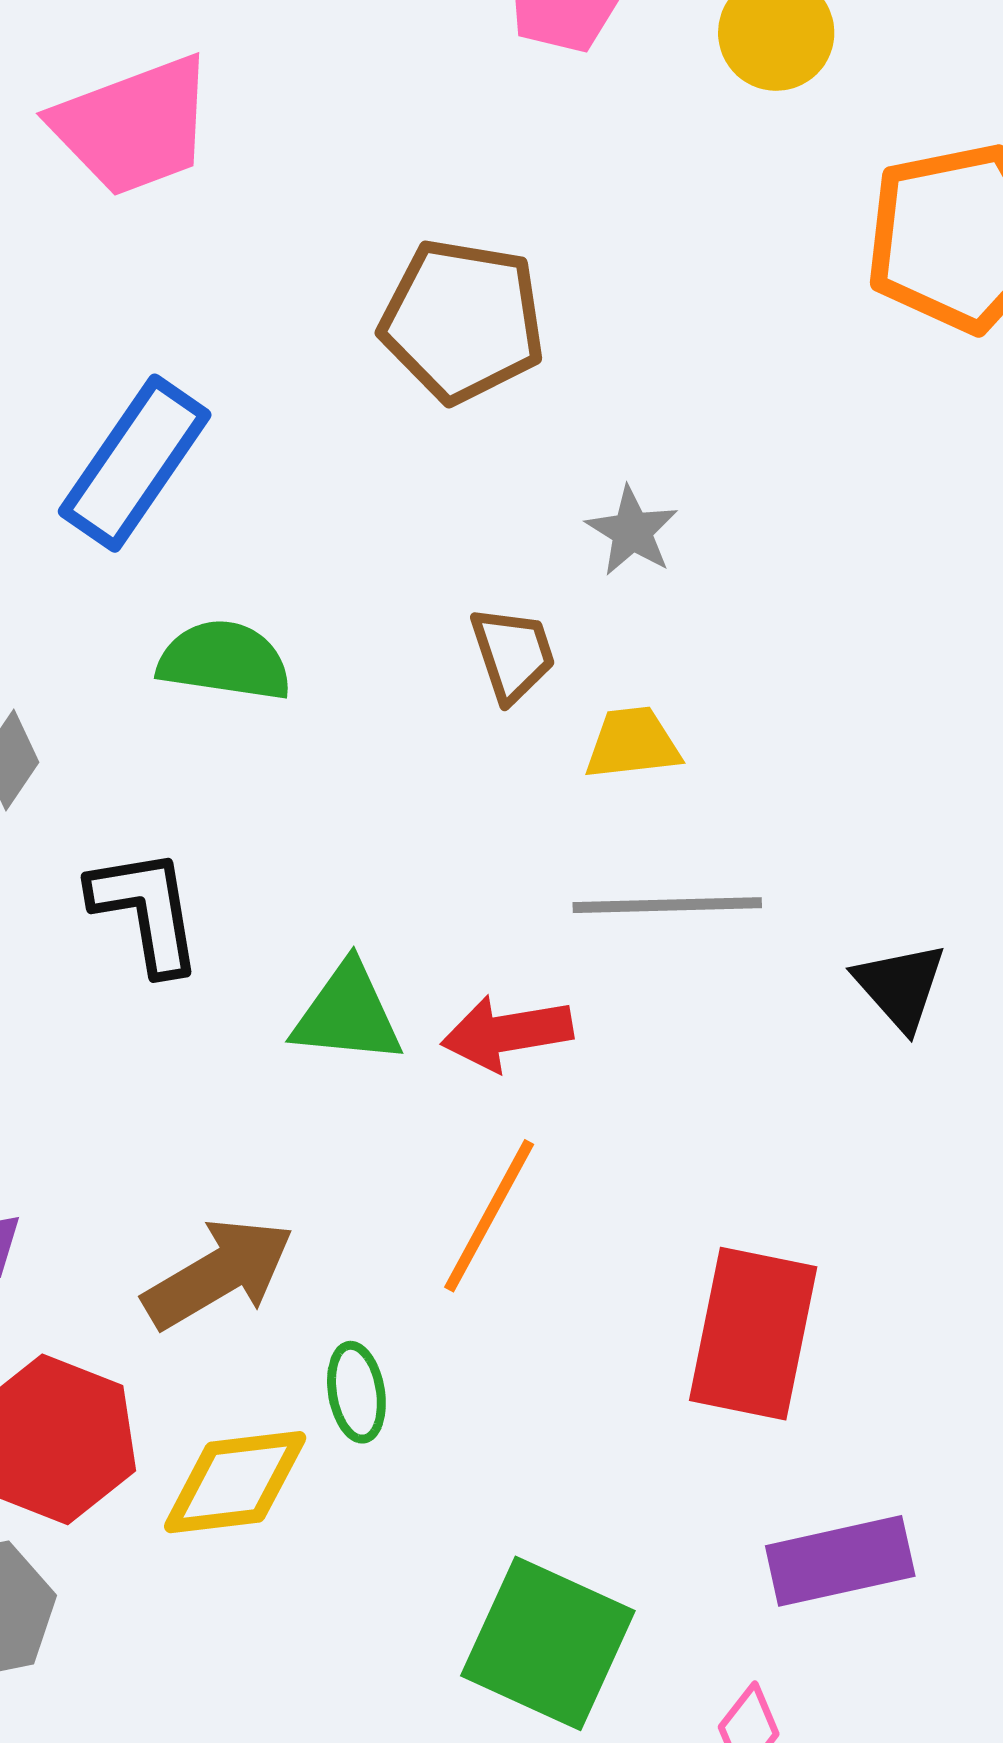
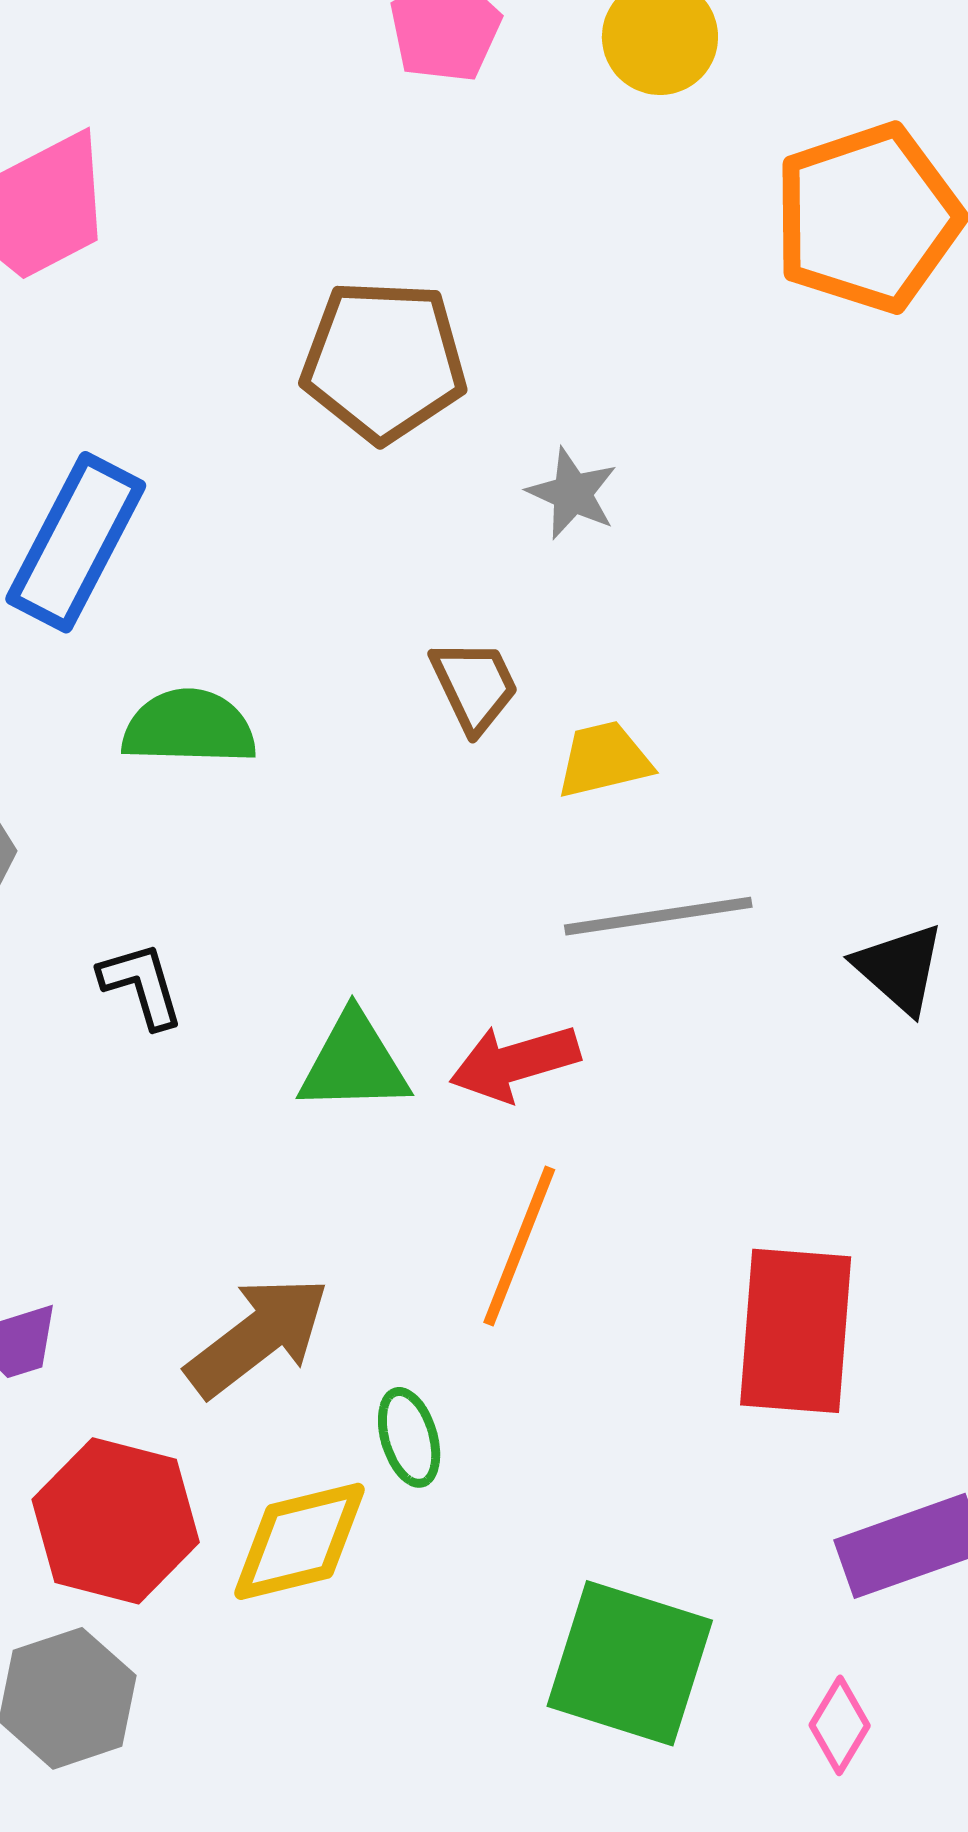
gray star: (632, 531) -> (572, 493), moved
black L-shape: (146, 911) -> (141, 985), size x0.7

